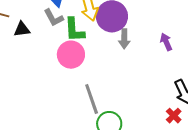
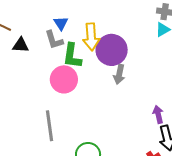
purple arrow: (166, 42) -> (158, 114), moved
gray line: (92, 99) -> (49, 126), moved

